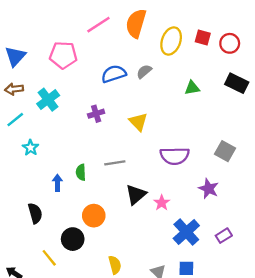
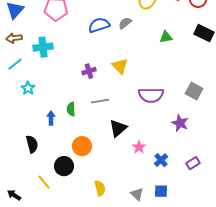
cyan cross: (48, 100) -> (43, 47), turned 30
purple cross: (96, 114) -> (89, 71), moved
pink star: (162, 203) -> (139, 147), moved
blue cross: (186, 232) -> (161, 160), size x0.6

